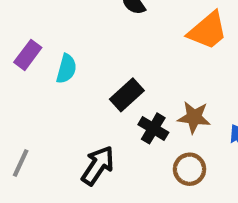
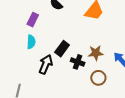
purple rectangle: (28, 55) -> (33, 20), moved
black arrow: (98, 166) -> (46, 64), moved

